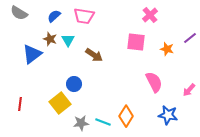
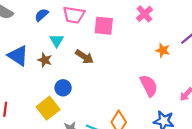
brown star: (50, 39) -> (45, 60), moved
pink square: (136, 42) -> (104, 26), moved
blue triangle: (32, 54) -> (18, 56), turned -50

